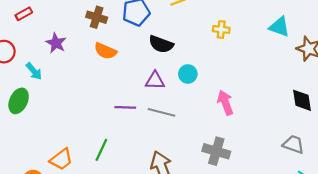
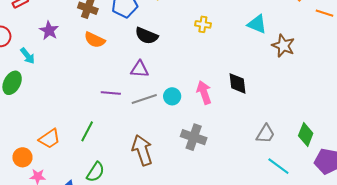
cyan circle: (188, 74) -> (172, 96), moved
black diamond: (302, 100) -> (237, 83), moved
gray line: (161, 112) -> (144, 99), turned -35
gray trapezoid: (293, 144) -> (266, 134), turned 100

